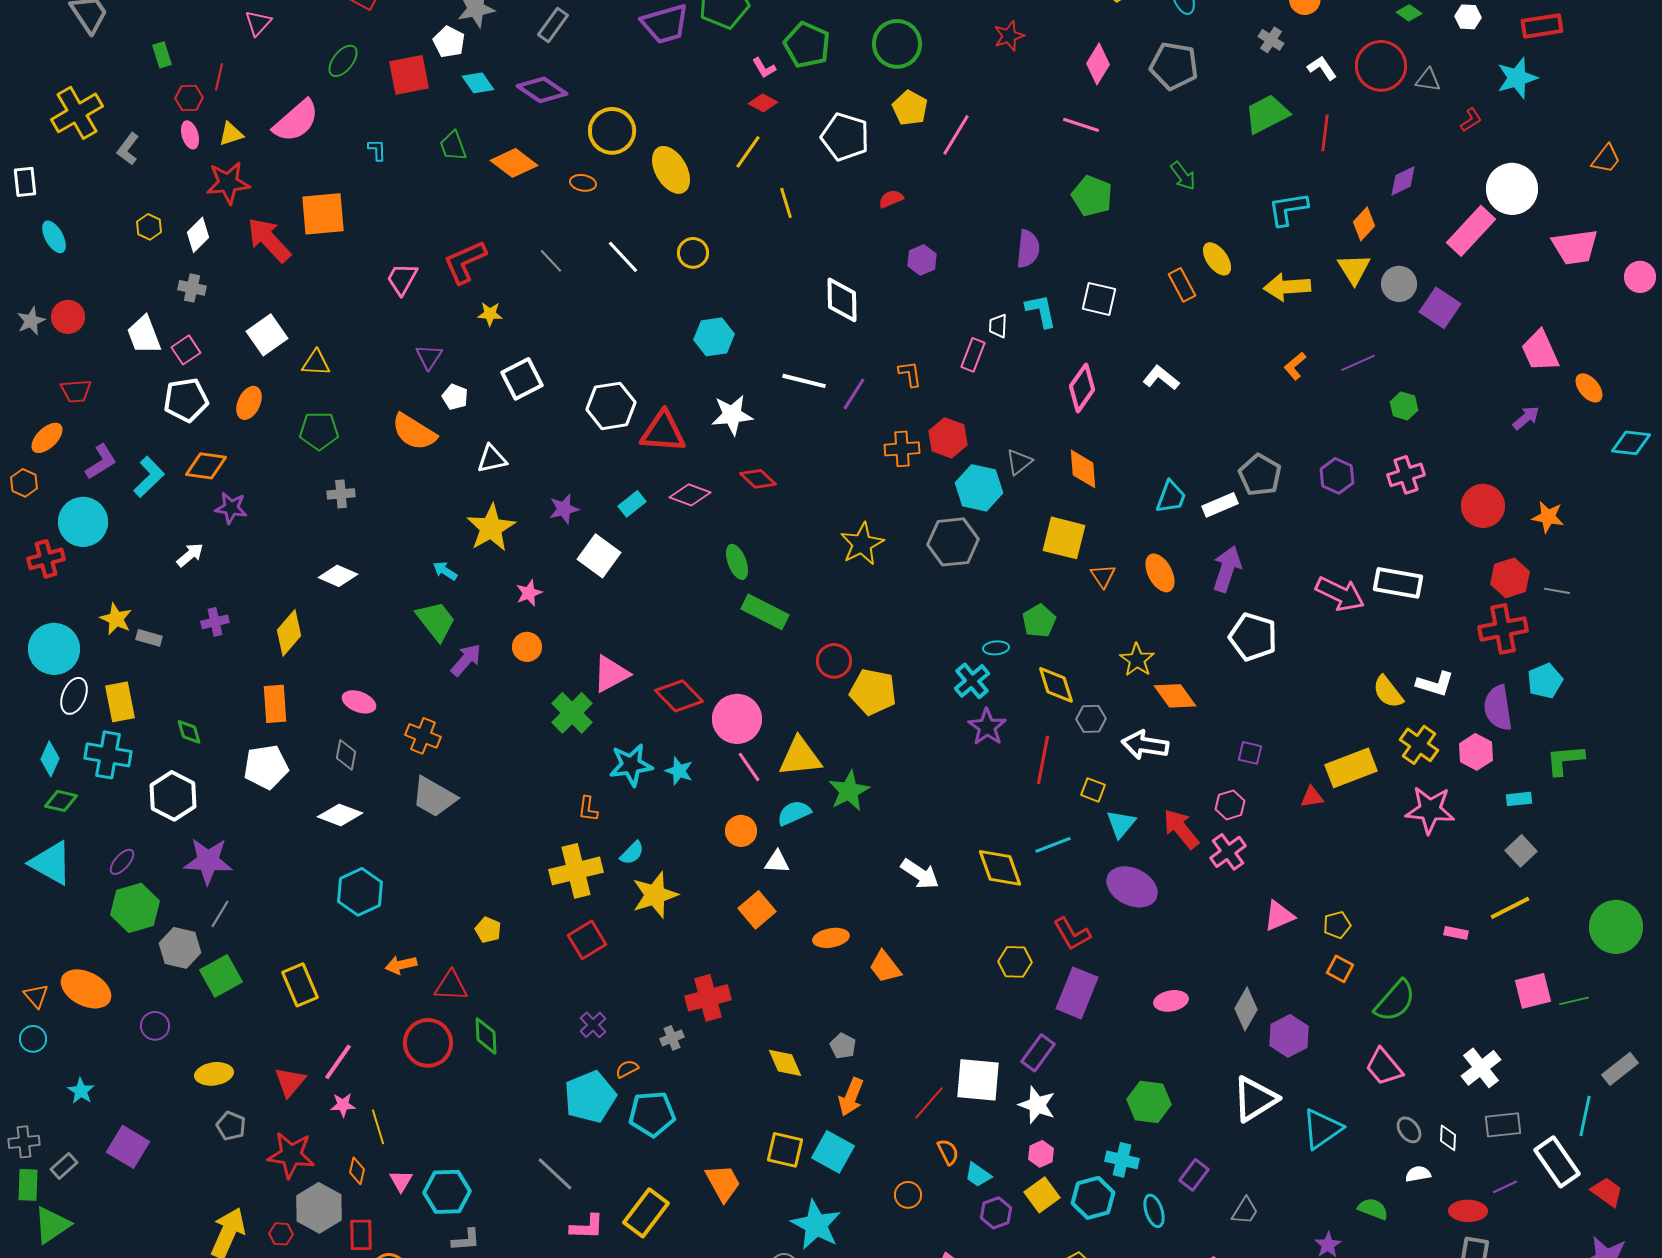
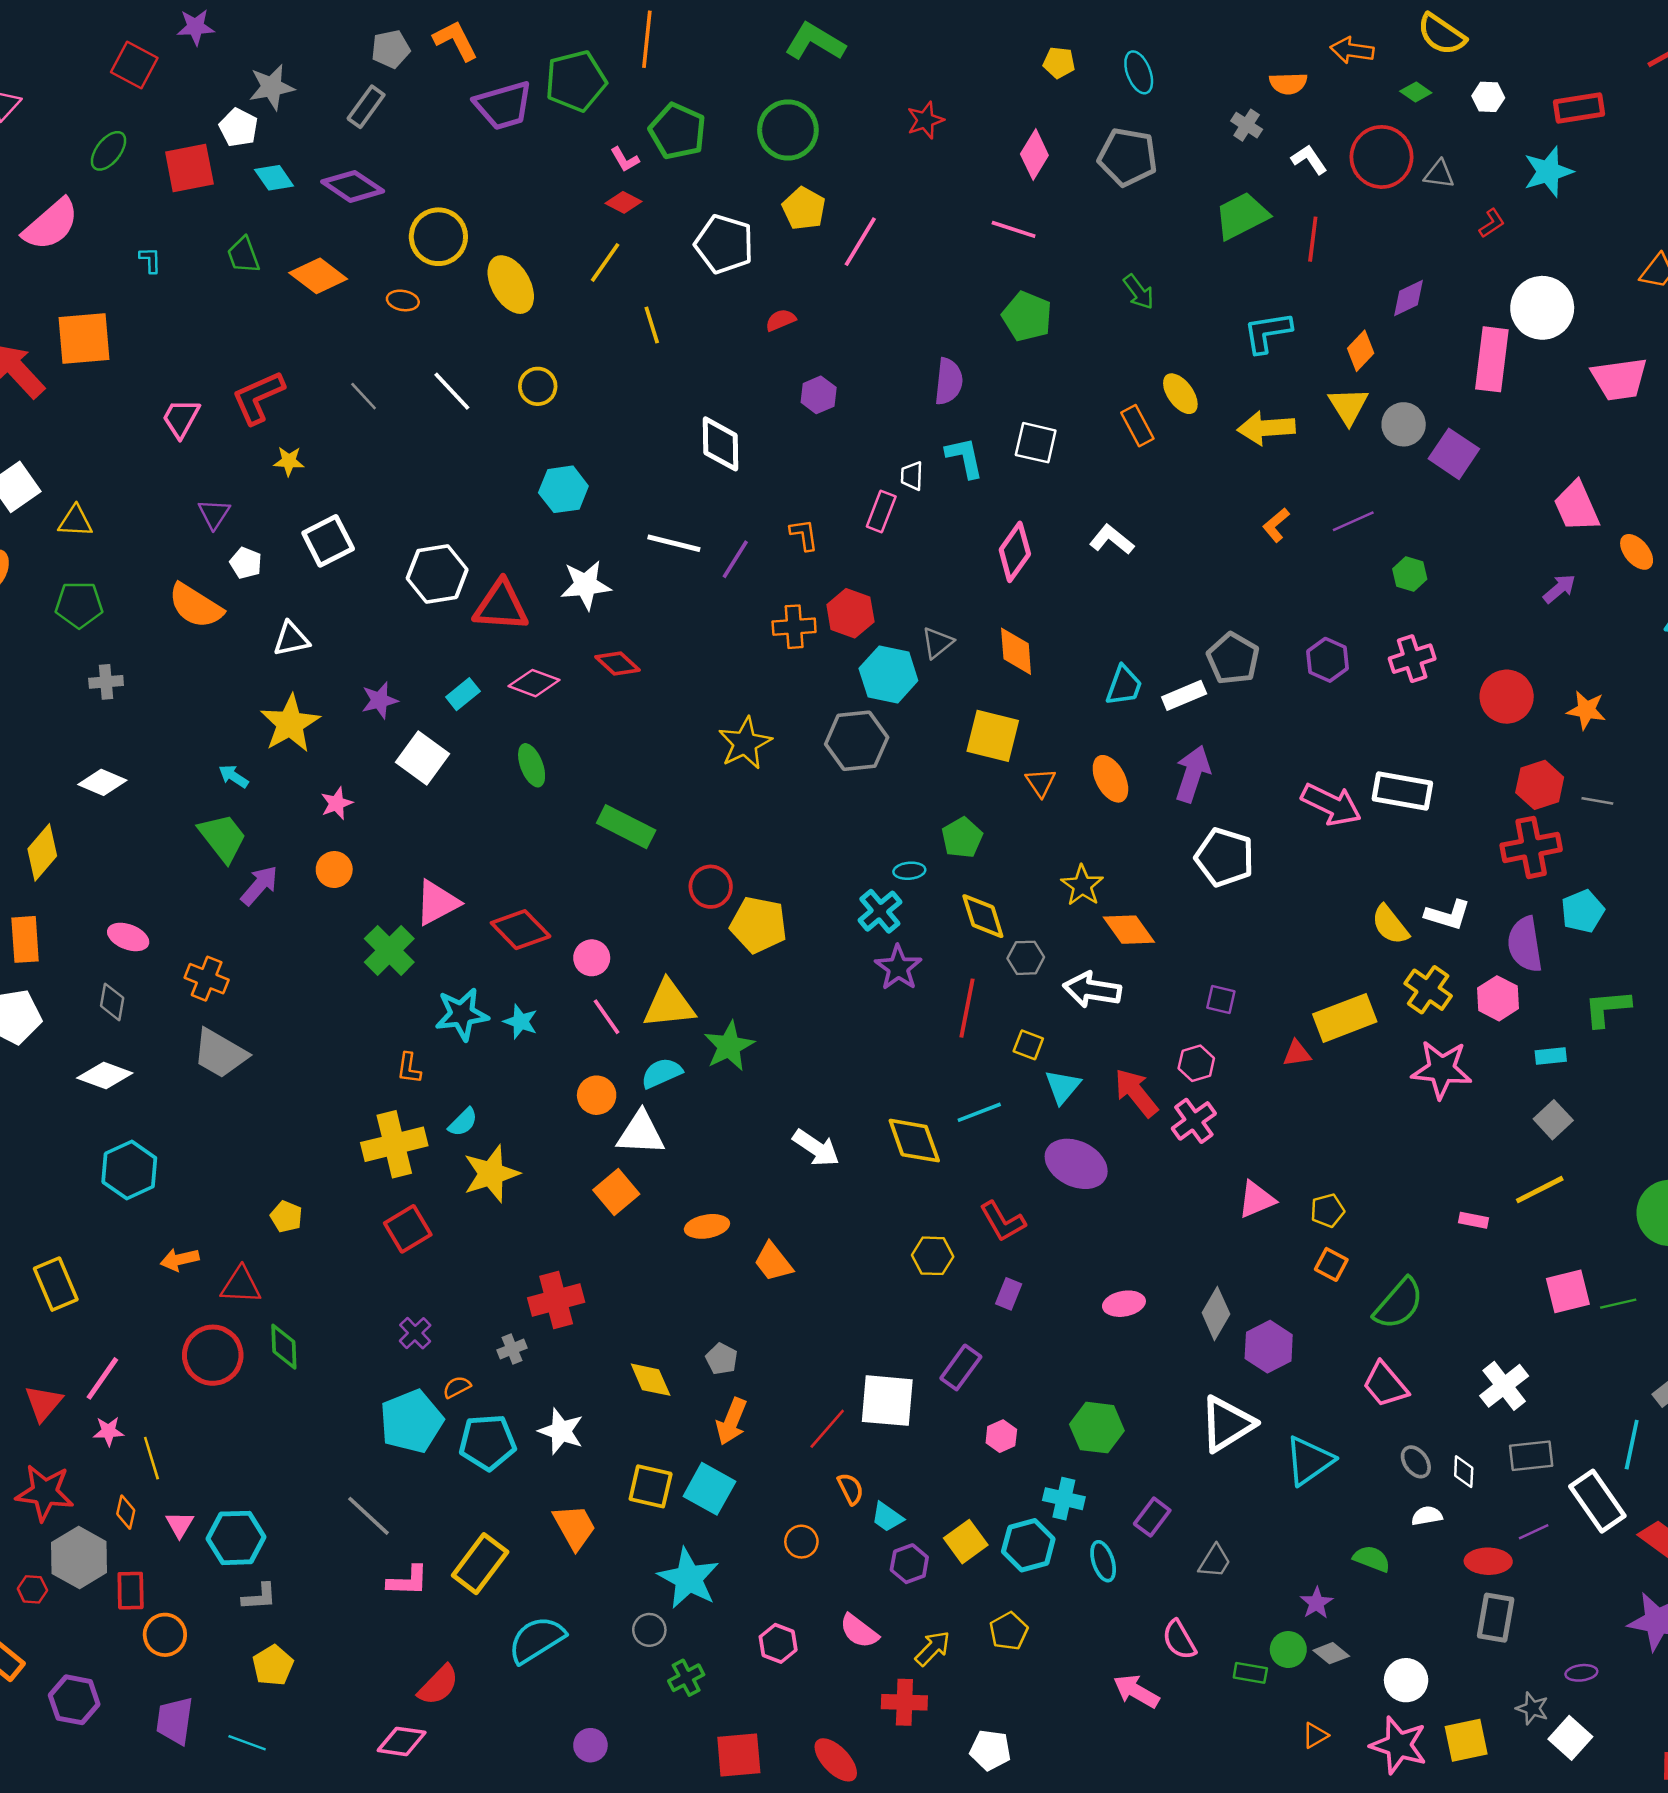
pink rectangle: (1471, 231) -> (1492, 359), turned -36
green ellipse: (737, 562) -> (532, 765), moved
pink circle: (737, 719) -> (592, 958), size x0.6
white triangle: (777, 862) -> (641, 1133), size x1.6
purple rectangle: (1077, 993) -> (1009, 1294), size x0.5
white star: (1037, 1105) -> (561, 1431), moved
pink hexagon: (1041, 1154) -> (1001, 1436), moved

